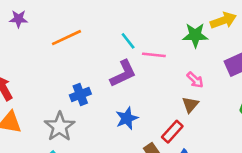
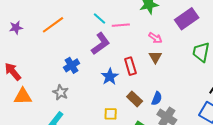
purple star: (19, 19) -> (16, 28), moved
gray star: (60, 127) -> (61, 92), size x0.7
red rectangle: (172, 132) -> (130, 66), moved, turned -48

